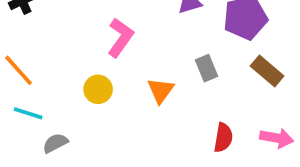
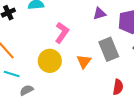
gray rectangle: (207, 68) -> (109, 49), size x1.6
yellow circle: (98, 89) -> (50, 61), size x1.5

